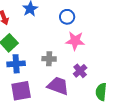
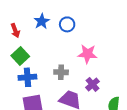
blue circle: (67, 17) -> (67, 24), moved

